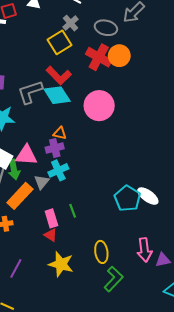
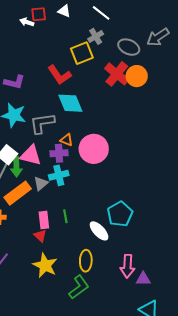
red L-shape: (59, 75) -> (59, 75), moved
gray L-shape: (30, 92) -> (42, 123), moved
pink circle: (99, 106) -> (94, 149), moved
white ellipse: (148, 196) -> (99, 231), moved
green L-shape: (114, 279) -> (79, 287), moved

